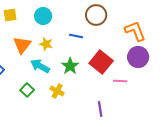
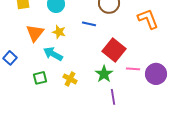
purple circle: (138, 57) -> (156, 74), moved
green star: (70, 66) -> (104, 74), moved
green square: (27, 90) -> (40, 78), turned 32

